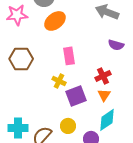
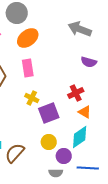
pink rectangle: (69, 56) -> (28, 68), moved
orange triangle: (104, 95) -> (85, 112), moved, turned -32
yellow circle: (68, 126) -> (49, 142), moved

